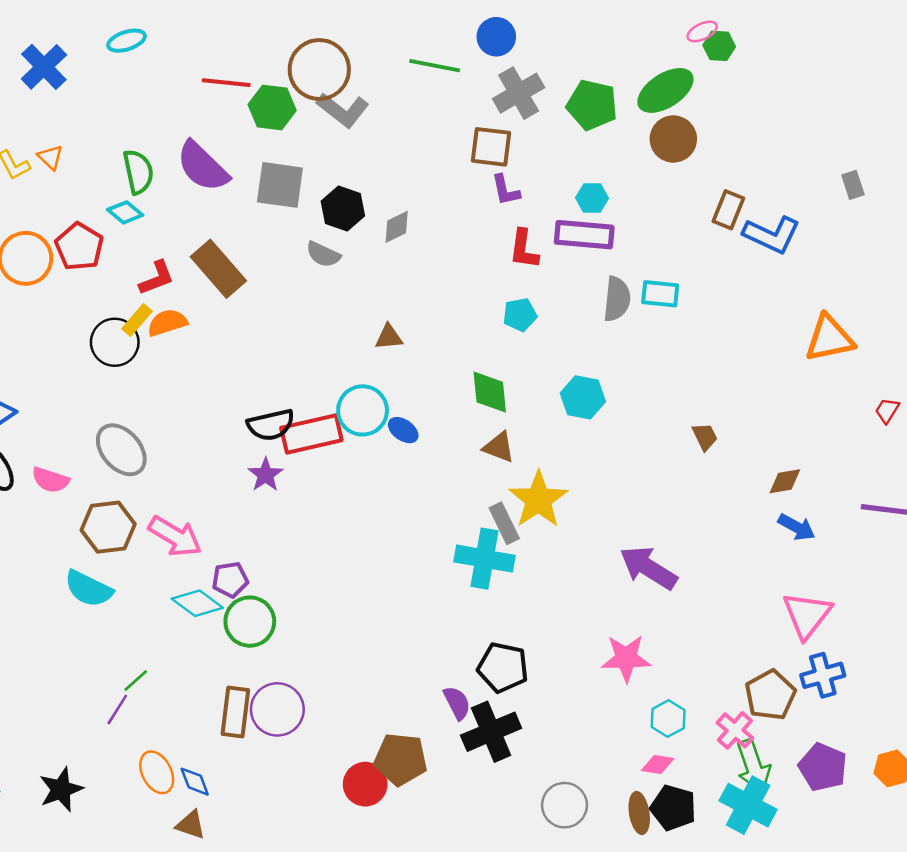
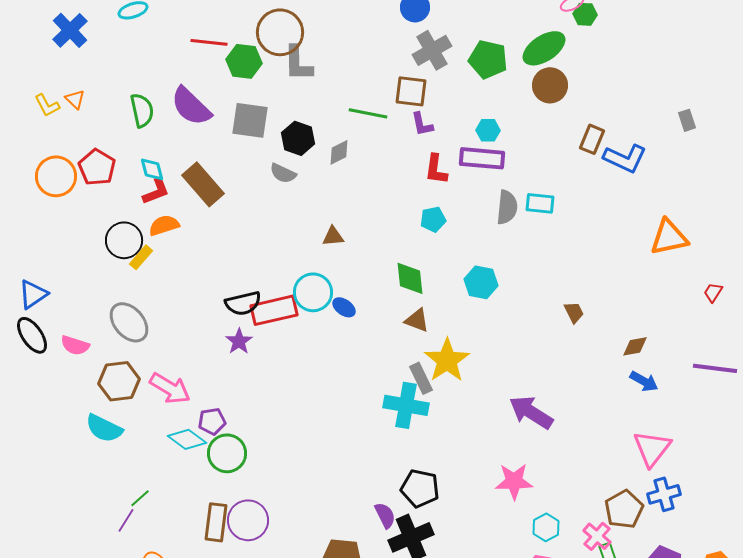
green line: (435, 66) -> (368, 113), moved
gray L-shape: (343, 110) -> (298, 63), turned 51
cyan diamond: (125, 212) -> (152, 169), moved, turned 36
yellow rectangle: (137, 320) -> (141, 257), moved

